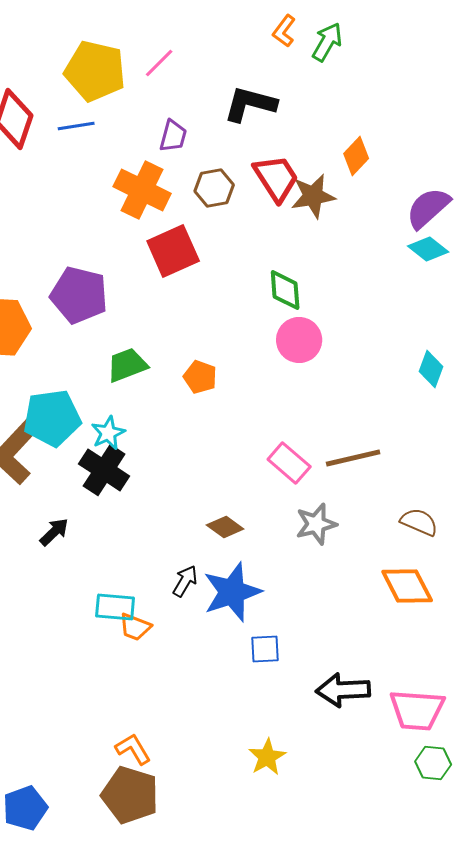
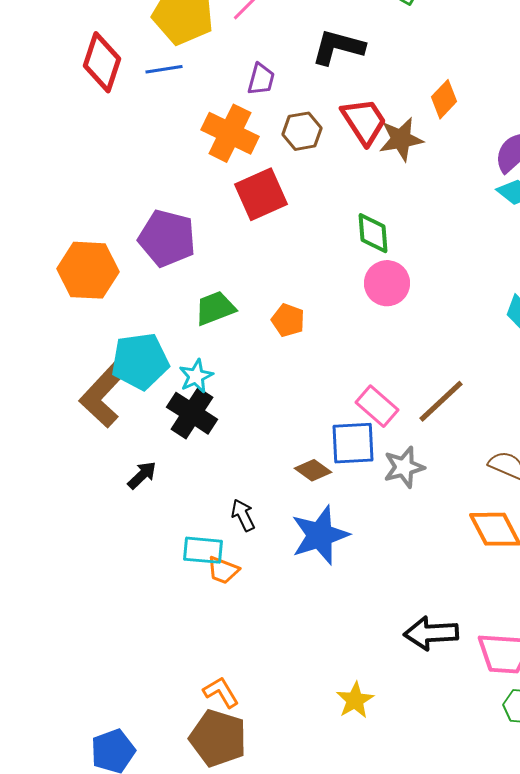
brown line: (353, 458) -> (441, 401), turned -30
black arrow: (185, 581) -> (243, 515), moved, turned -56
blue square: (265, 649) -> (353, 443), moved, size x1.5

